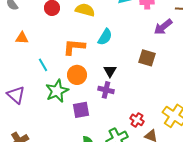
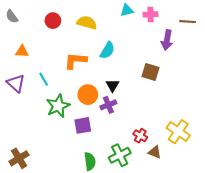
purple arrow: (163, 27) -> (167, 40), turned -42
orange circle: (77, 75) -> (88, 95), moved
purple cross: (106, 90) -> (108, 105), turned -35
purple triangle: (16, 95) -> (16, 83), moved

